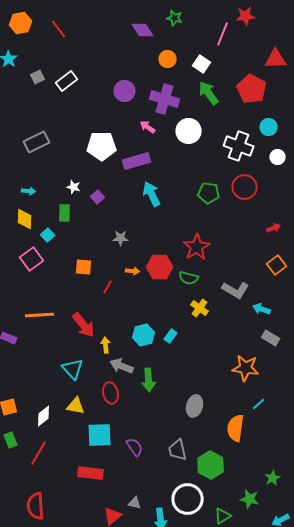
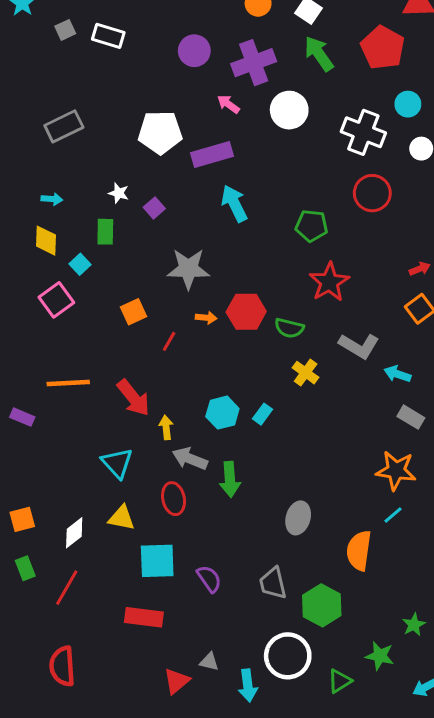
white rectangle: (67, 81) -> (108, 36), turned 55
purple cross: (165, 99) -> (254, 63), turned -36
green pentagon: (209, 193) -> (311, 226), moved
red arrow: (274, 228) -> (420, 269), moved
gray star: (121, 238) -> (188, 269), size x1.8
red star: (197, 247) -> (329, 282), moved
orange square: (84, 267) -> (133, 312), turned -30
orange star: (246, 368) -> (396, 470), moved

